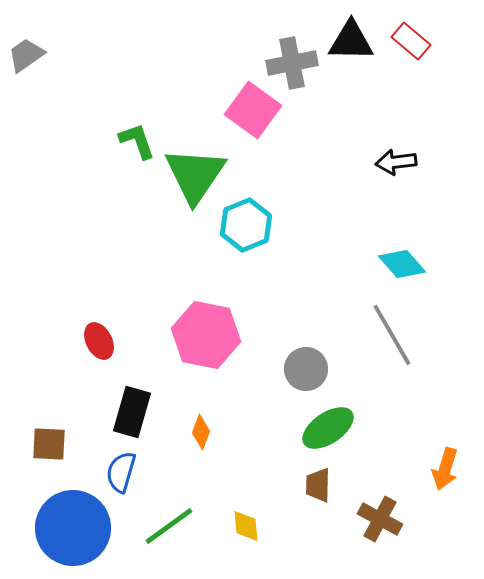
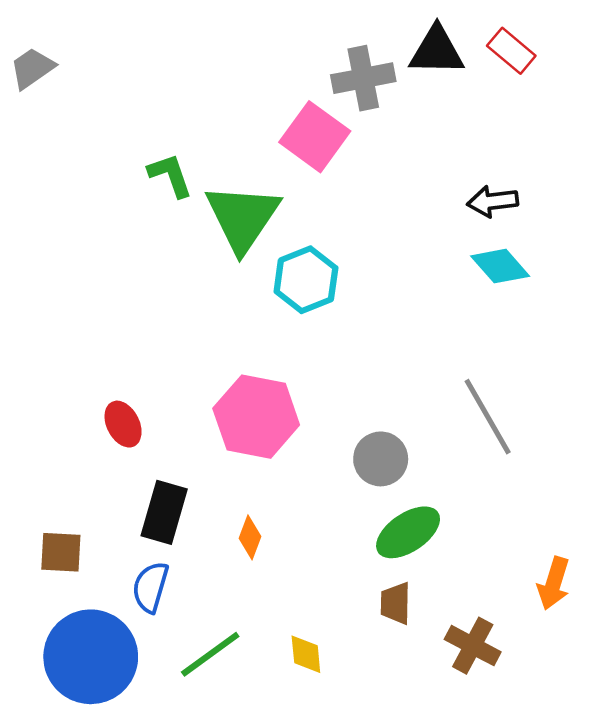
cyan diamond: (402, 264) -> (500, 266), moved

